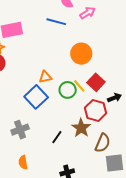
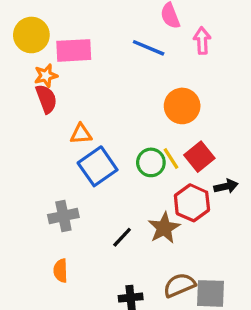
pink arrow: (88, 13) -> (202, 41), turned -70
orange triangle: (45, 77) -> (81, 134), moved
brown semicircle: (103, 143) -> (179, 285), moved, turned -144

